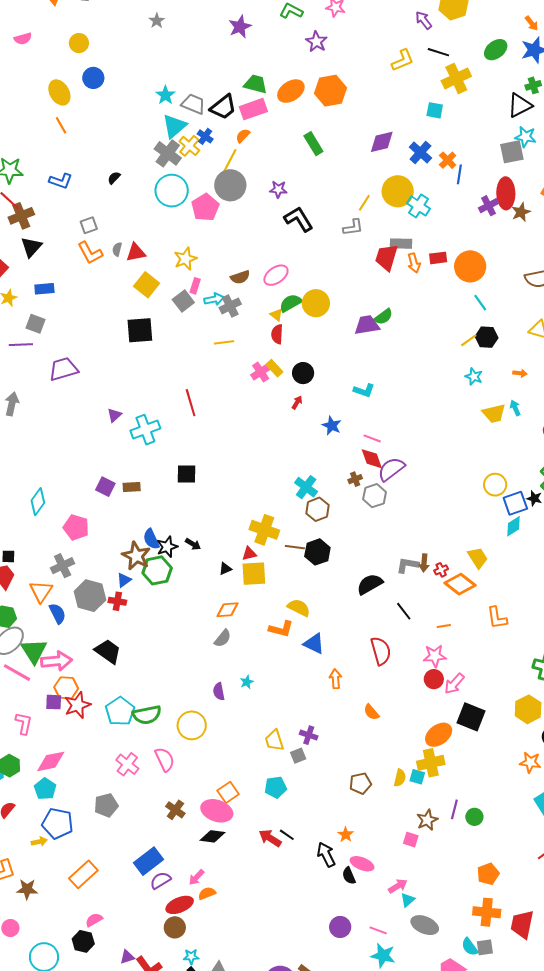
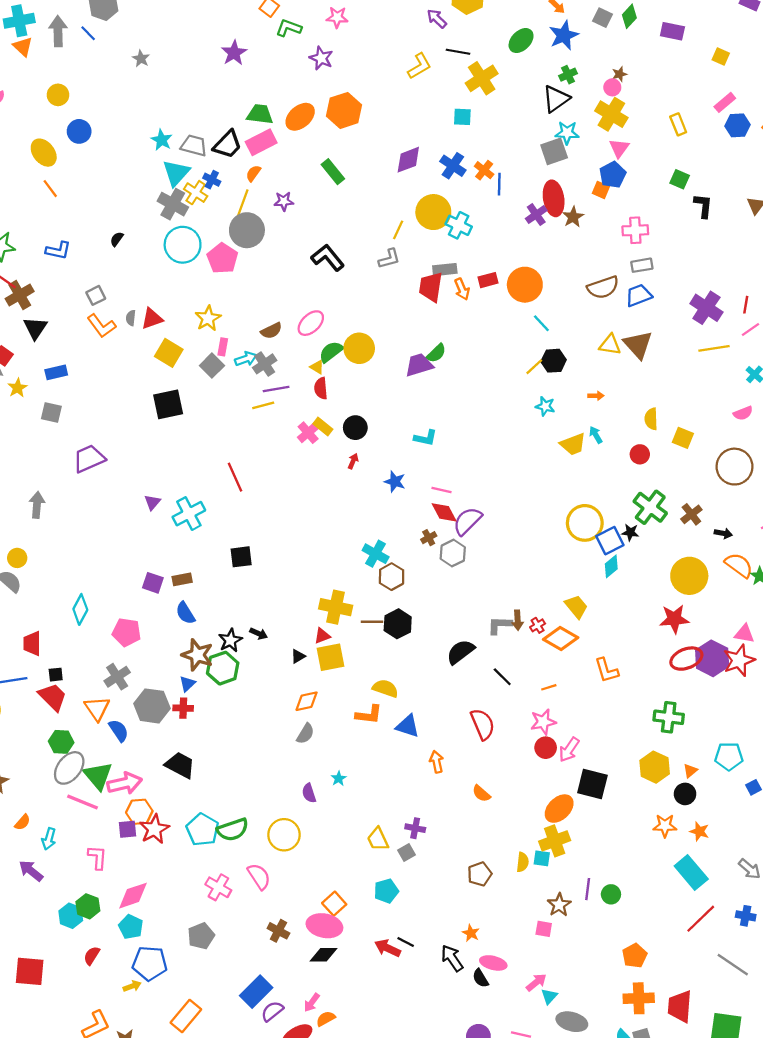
purple star: (278, 189) -> (284, 201), moved
purple line: (21, 345) -> (276, 389), moved
yellow circle: (495, 485) -> (585, 523), size x1.4
blue semicircle: (151, 539) -> (185, 613), moved

